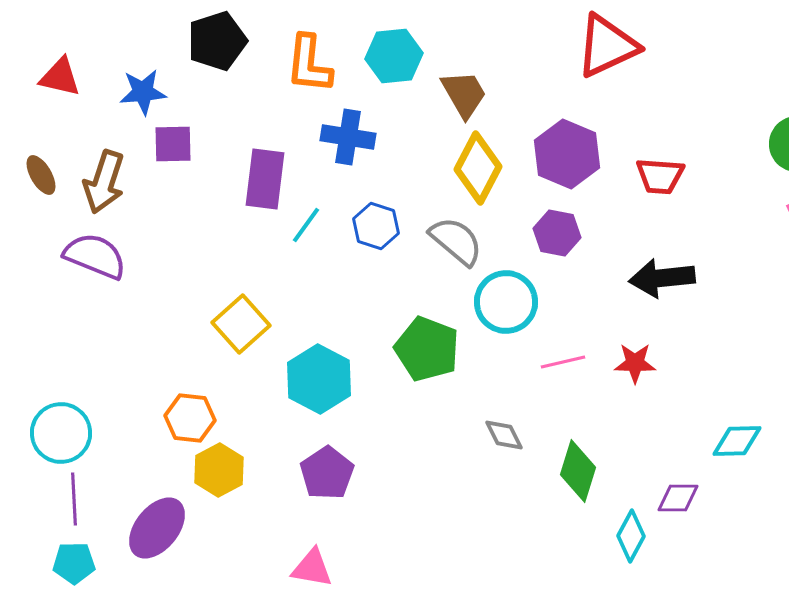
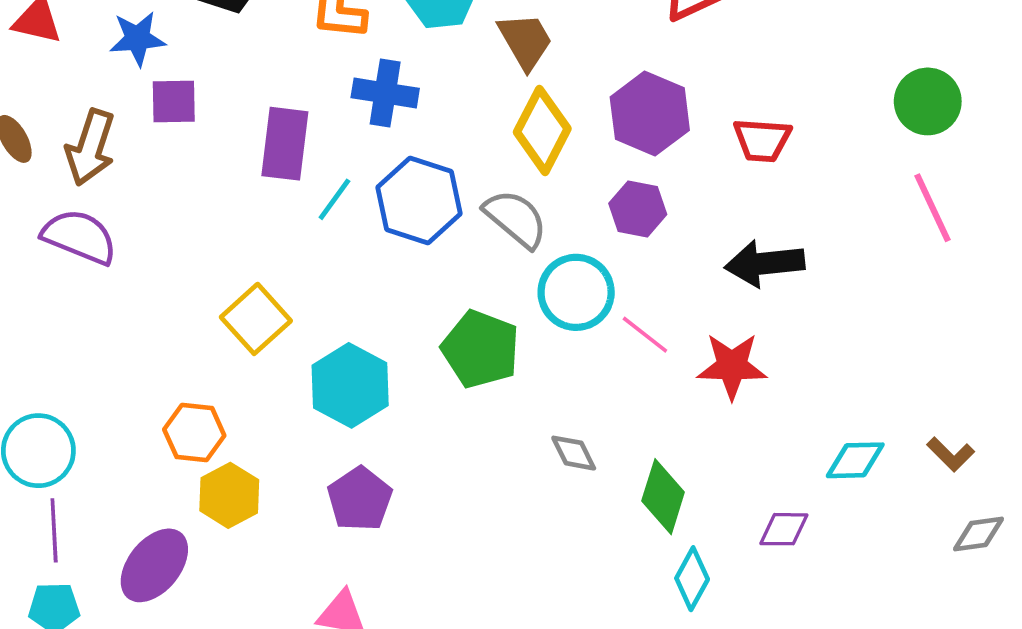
blue hexagon: (376, 226) -> (419, 201), size x1.5
pink line: (563, 362) -> (645, 335), moved, turned 51
red star: (635, 363) -> (732, 366), size x1.4
cyan diamond: (631, 536) -> (692, 579), moved

